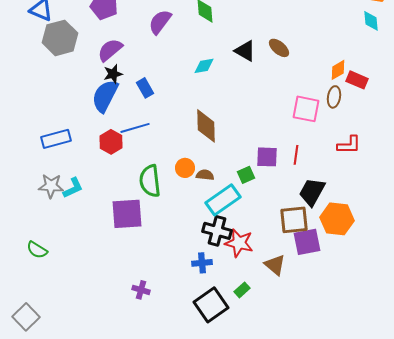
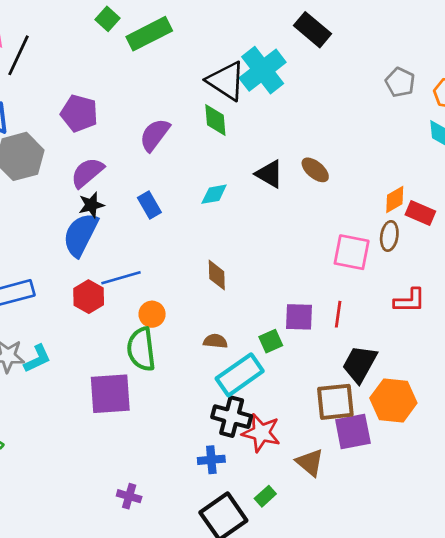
blue rectangle: (145, 88) -> (149, 205), moved
brown diamond: (206, 126) -> (217, 275), size x0.7
orange circle: (185, 168) -> (152, 314), moved

